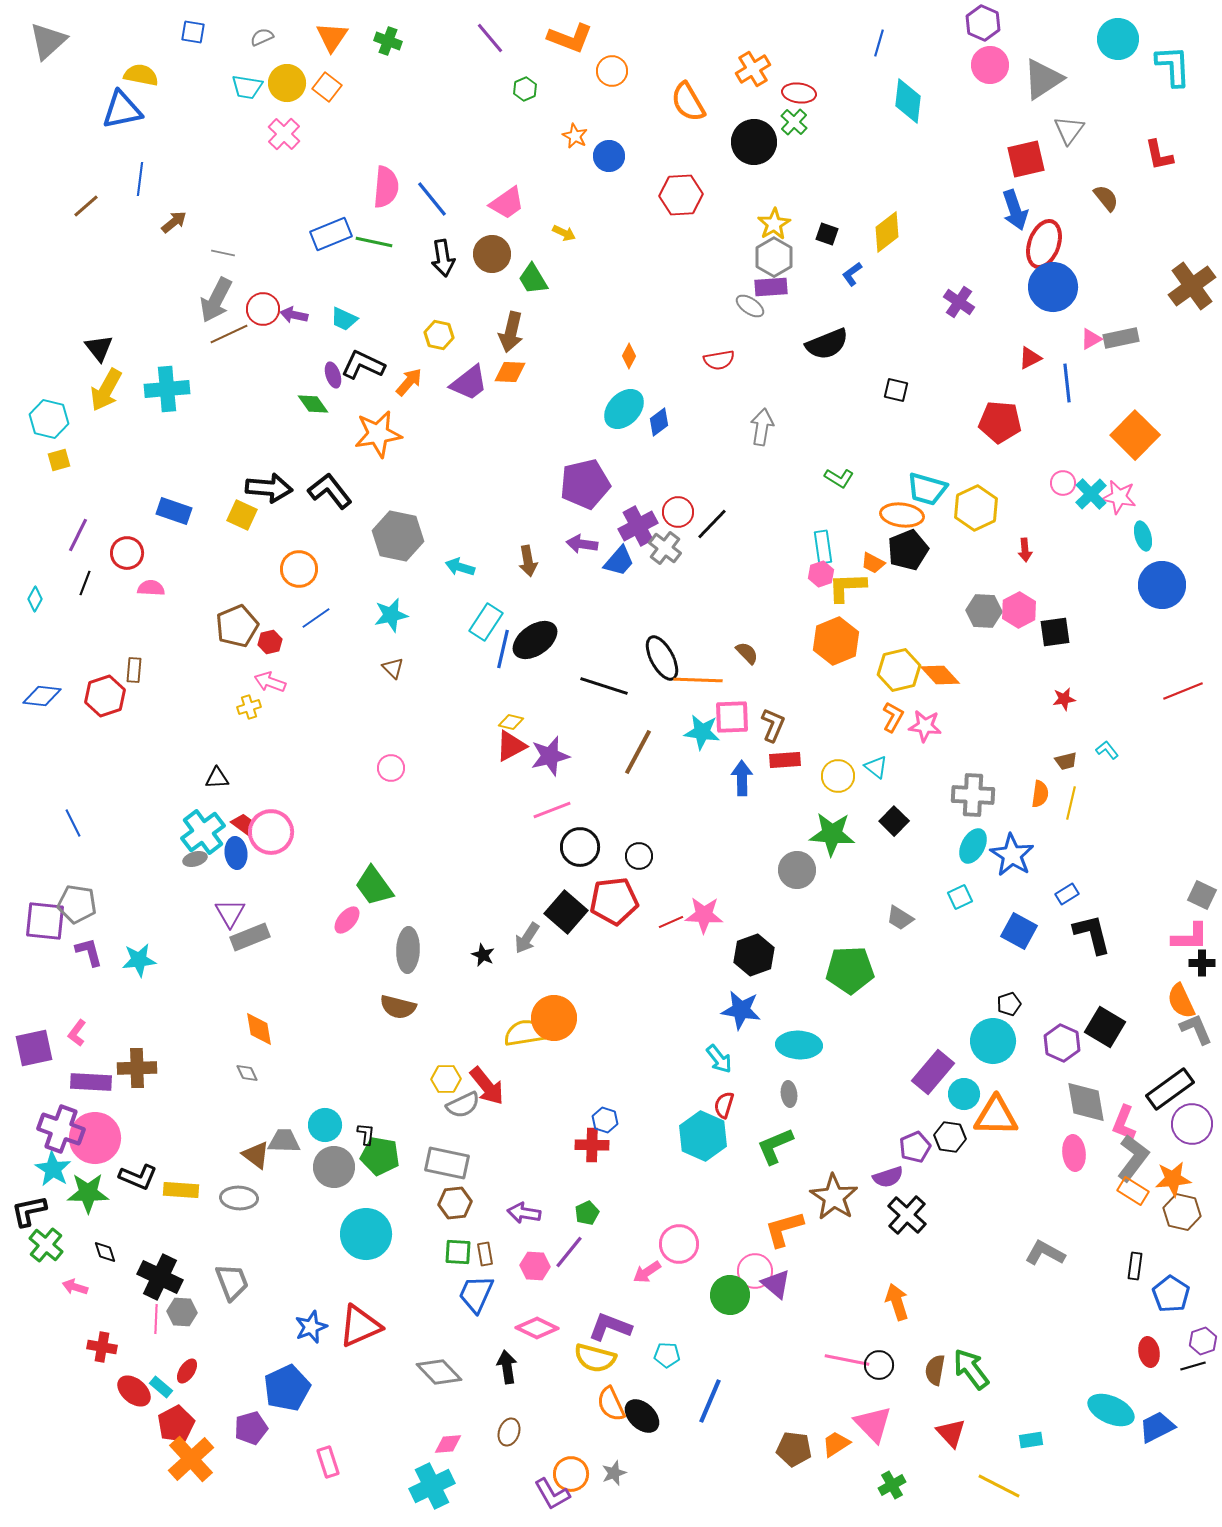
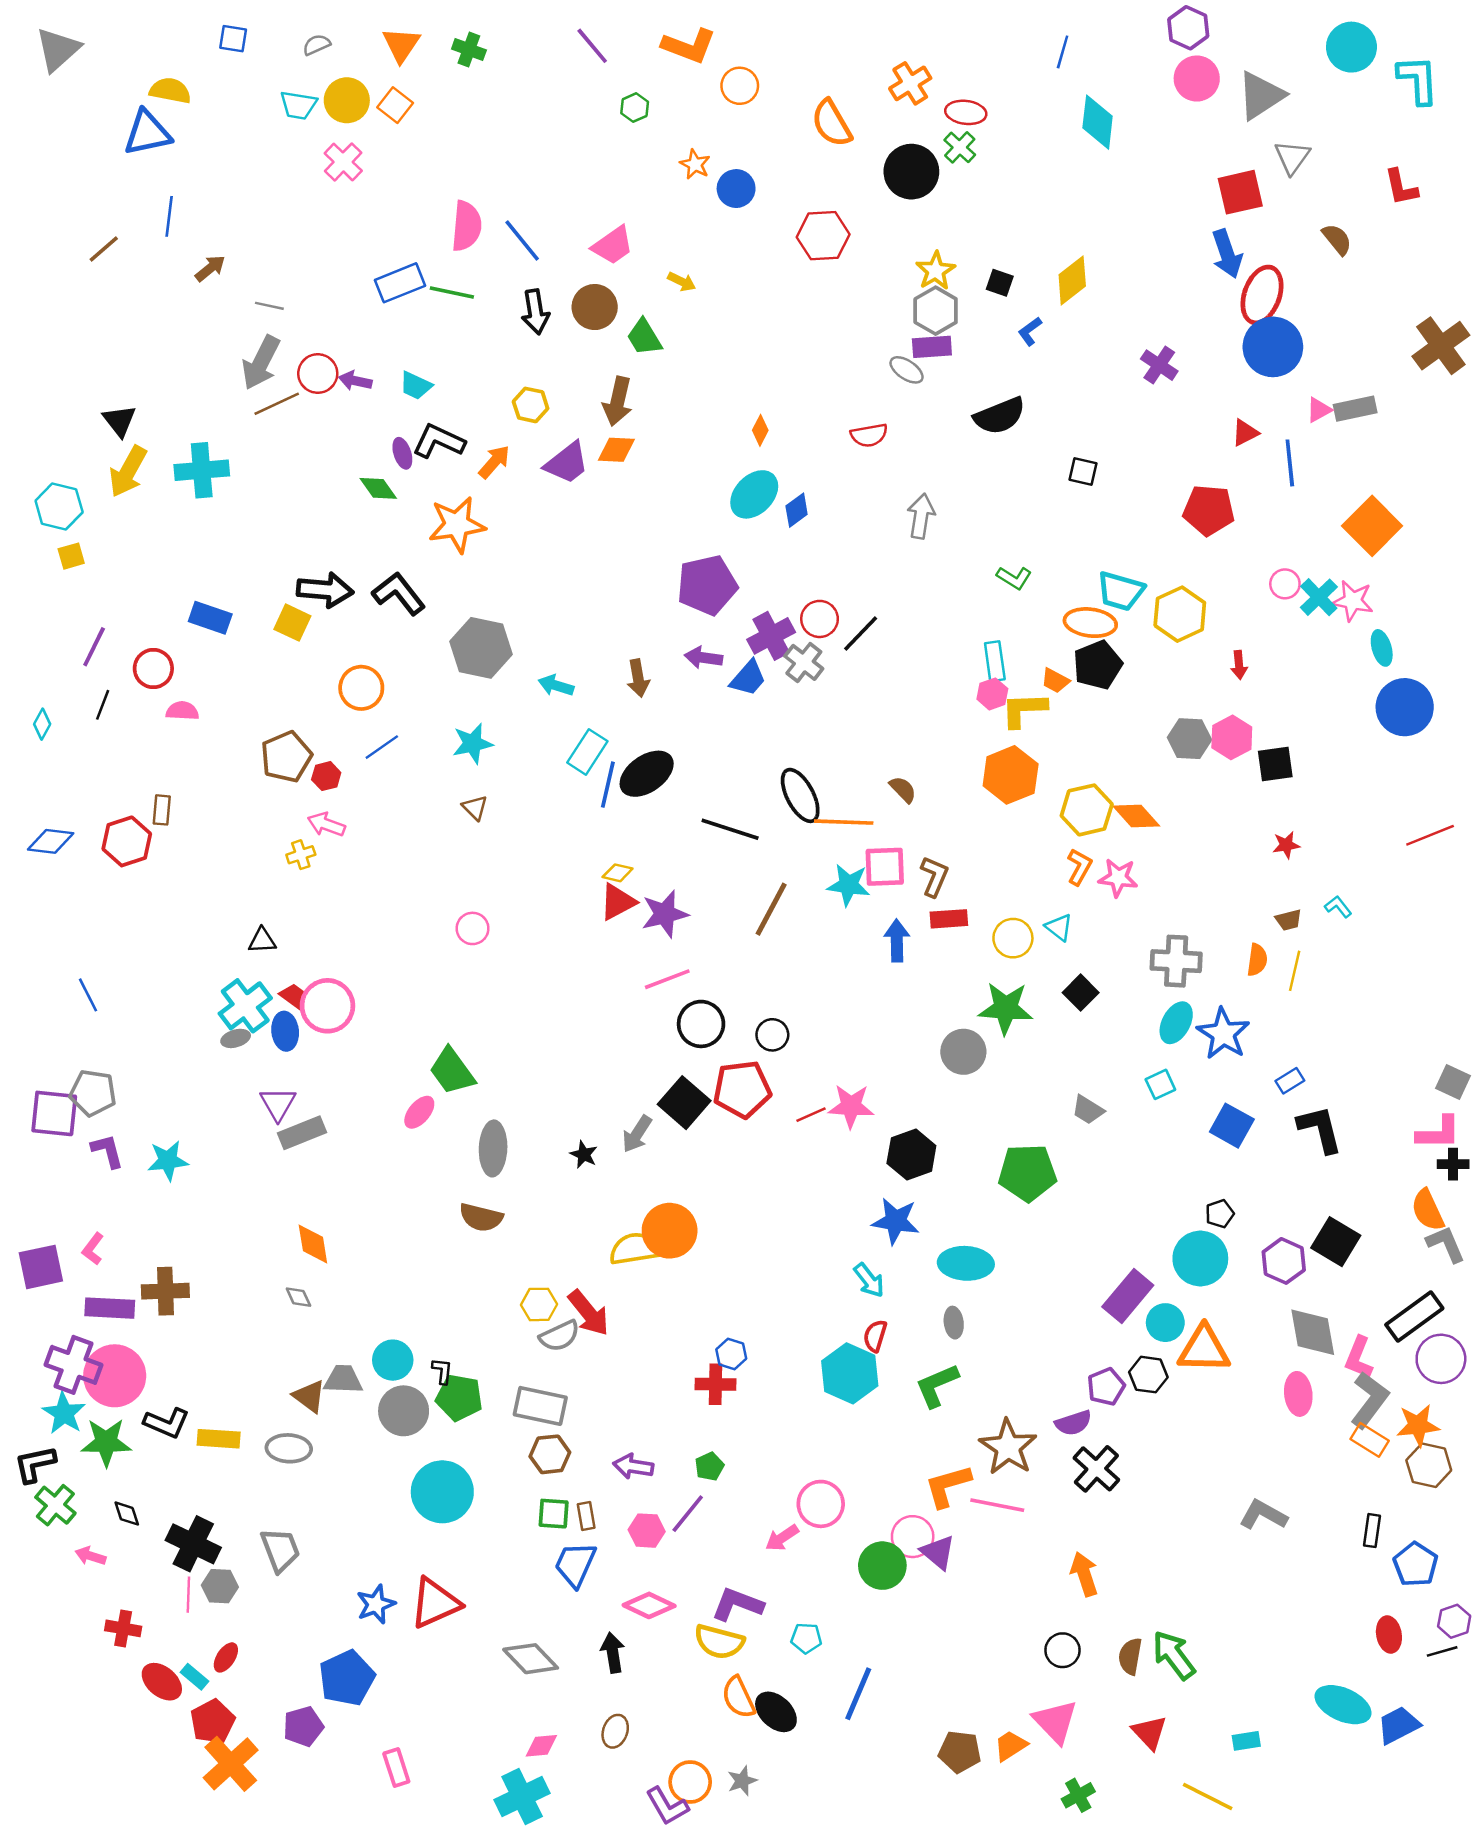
pink line: (847, 1360) -> (997, 1505), moved

